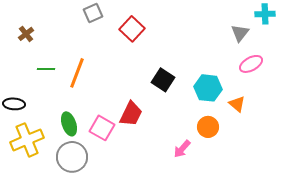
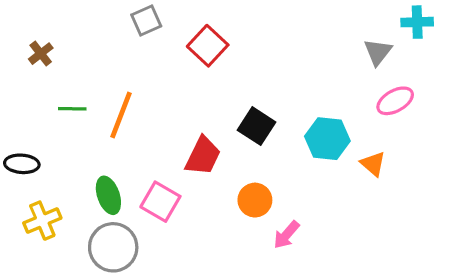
red trapezoid: (131, 114) -> (203, 156), moved
orange circle: (208, 127) -> (255, 200), moved
yellow cross: (27, 140) -> (42, 221), size x0.7

